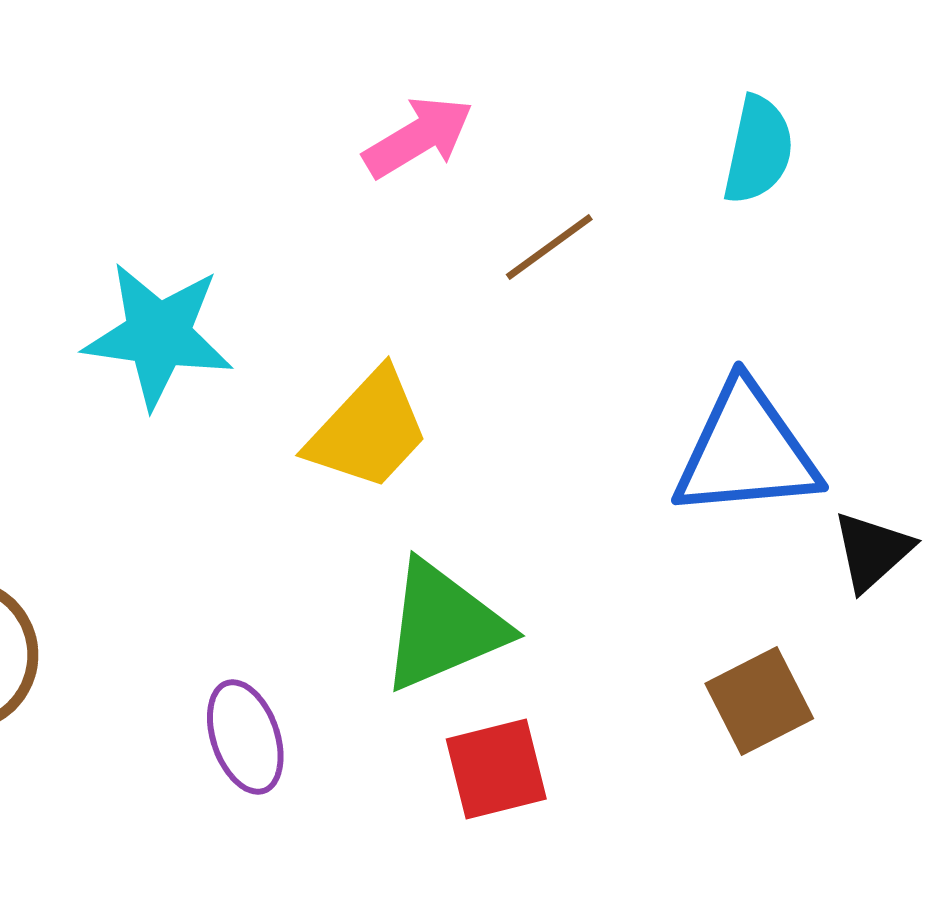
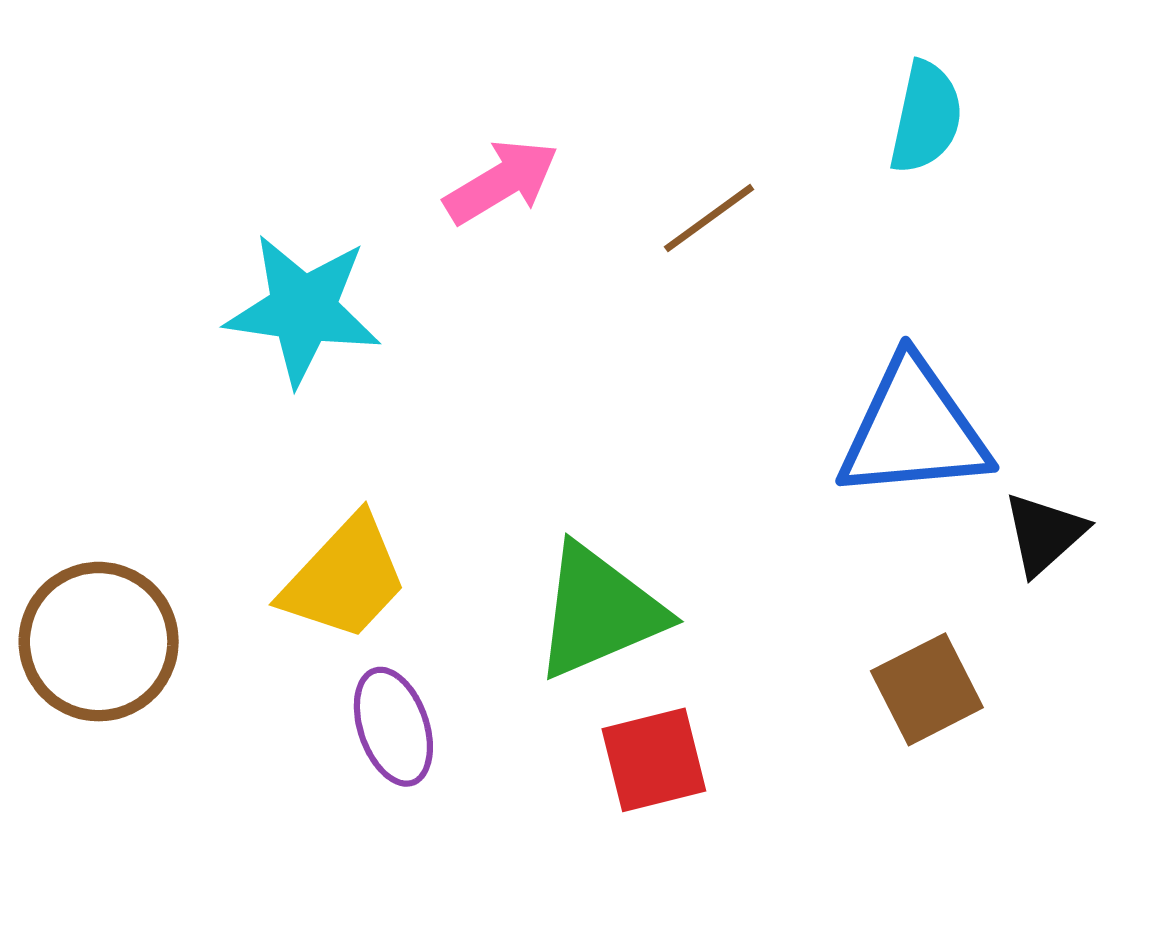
pink arrow: (418, 137) -> (501, 182), moved
yellow trapezoid: (368, 430) -> (345, 578), moved

